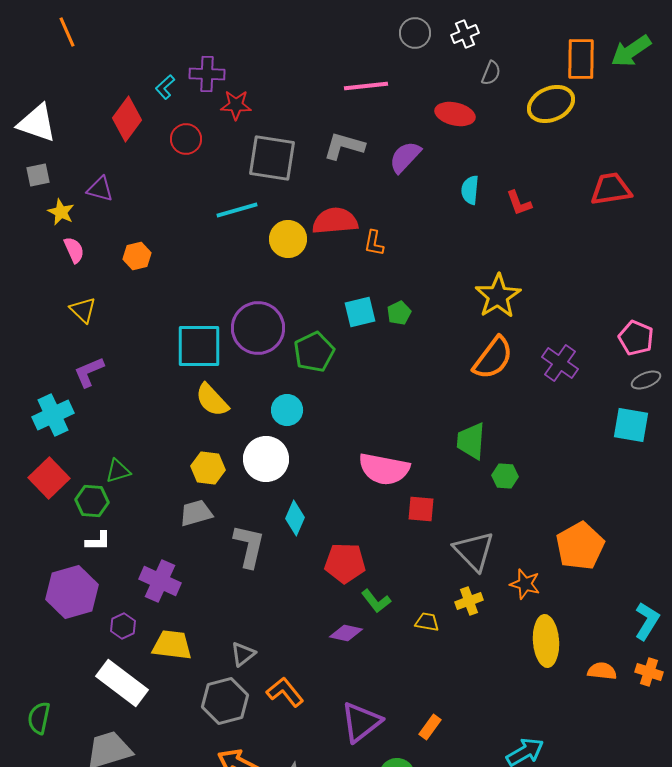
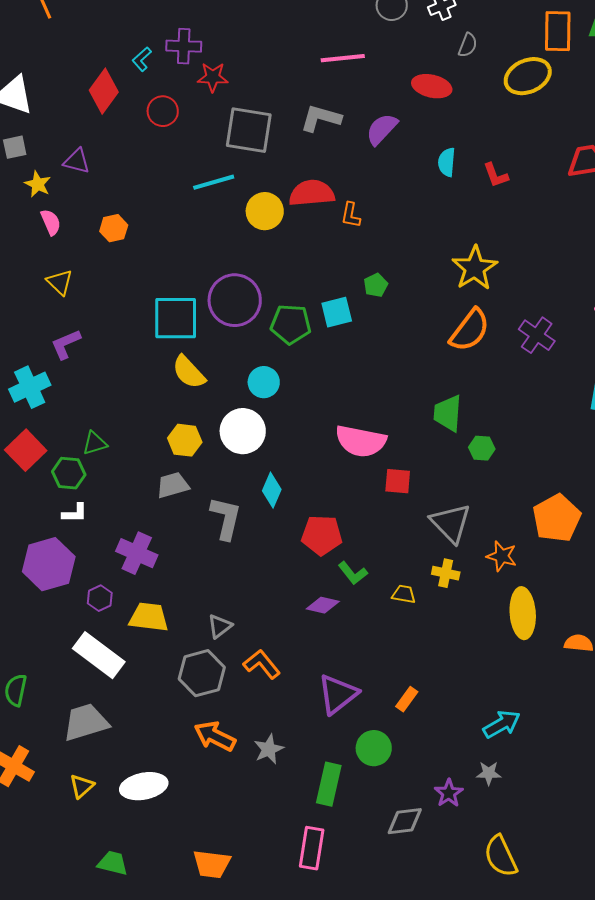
cyan square: (360, 312) -> (337, 312), moved
green pentagon: (314, 352) -> (291, 324), turned 30
yellow cross: (469, 601) -> (446, 573), turned 32

